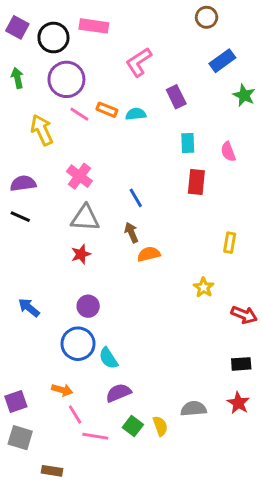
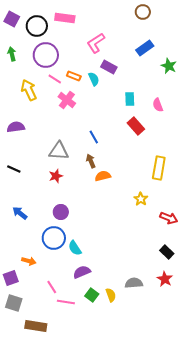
blue rectangle: (222, 61) -> (145, 48), moved
purple rectangle: (176, 97) -> (109, 67), moved, turned -35
cyan semicircle: (136, 114) -> (94, 79), turned 72
pink cross: (79, 176) -> (67, 100), moved
red rectangle: (196, 182) -> (136, 126), turned -48
black line: (20, 217) -> (14, 169), moved
yellow rectangle: (230, 243) -> (159, 168), size x1.6
black rectangle: (241, 364) -> (167, 252), turned 48
orange arrow: (62, 390) -> (29, 261), moved
brown rectangle: (52, 471) -> (36, 326), size x1.5

